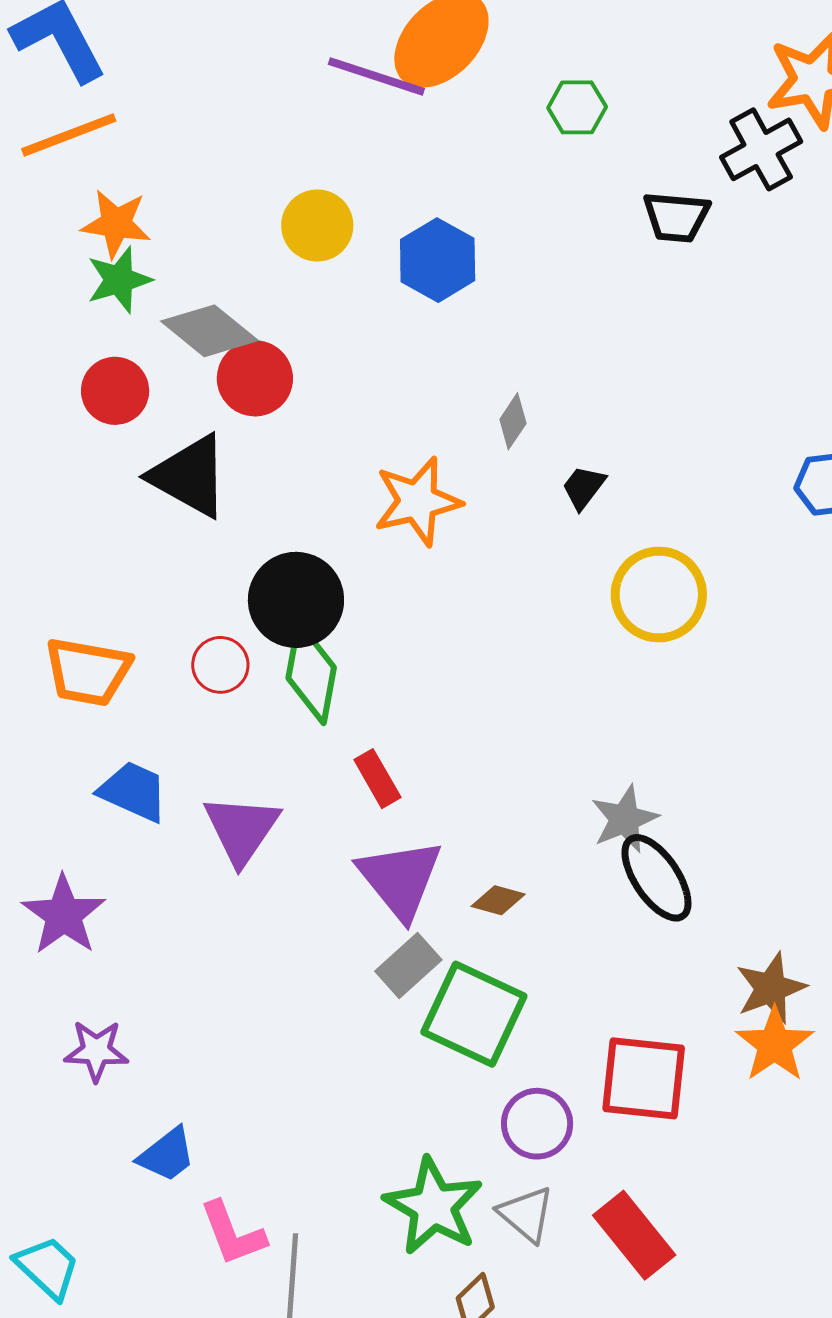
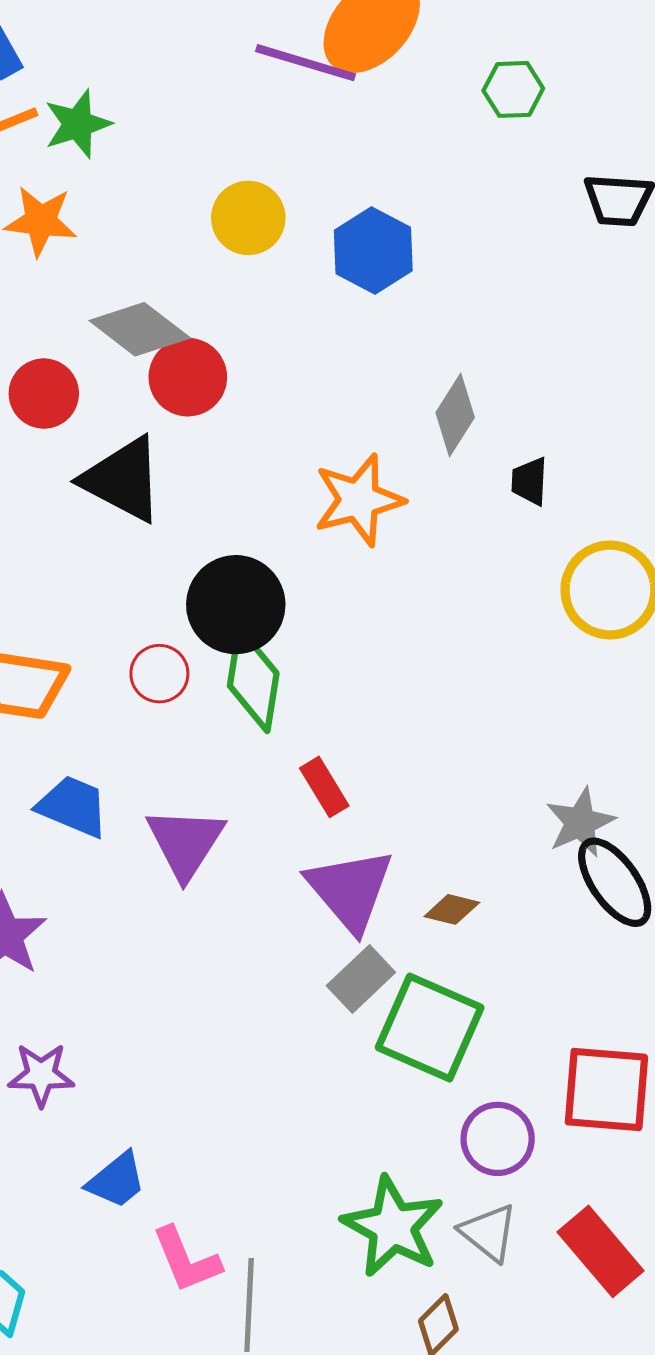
green star: (119, 280) -> (78, 124), moved
gray diamond: (513, 421) -> (455, 415), size x1.4
black trapezoid: (584, 487) -> (530, 481), turned -33

